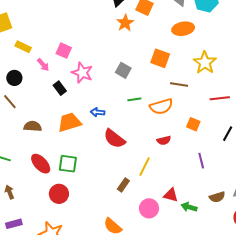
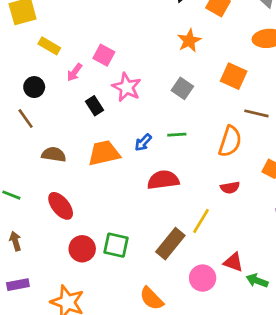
orange star: (125, 23) -> (189, 41), moved
pink arrow: (43, 65) -> (75, 72), turned 72
green line: (134, 99) -> (177, 135), moved
orange semicircle: (161, 106) -> (230, 141), turned -60
blue arrow: (98, 112) -> (143, 142), turned -56
red semicircle: (114, 139) -> (163, 180), turned 130
green square: (68, 164) -> (116, 245), moved
brown rectangle: (123, 185) -> (170, 244), size x1.6

